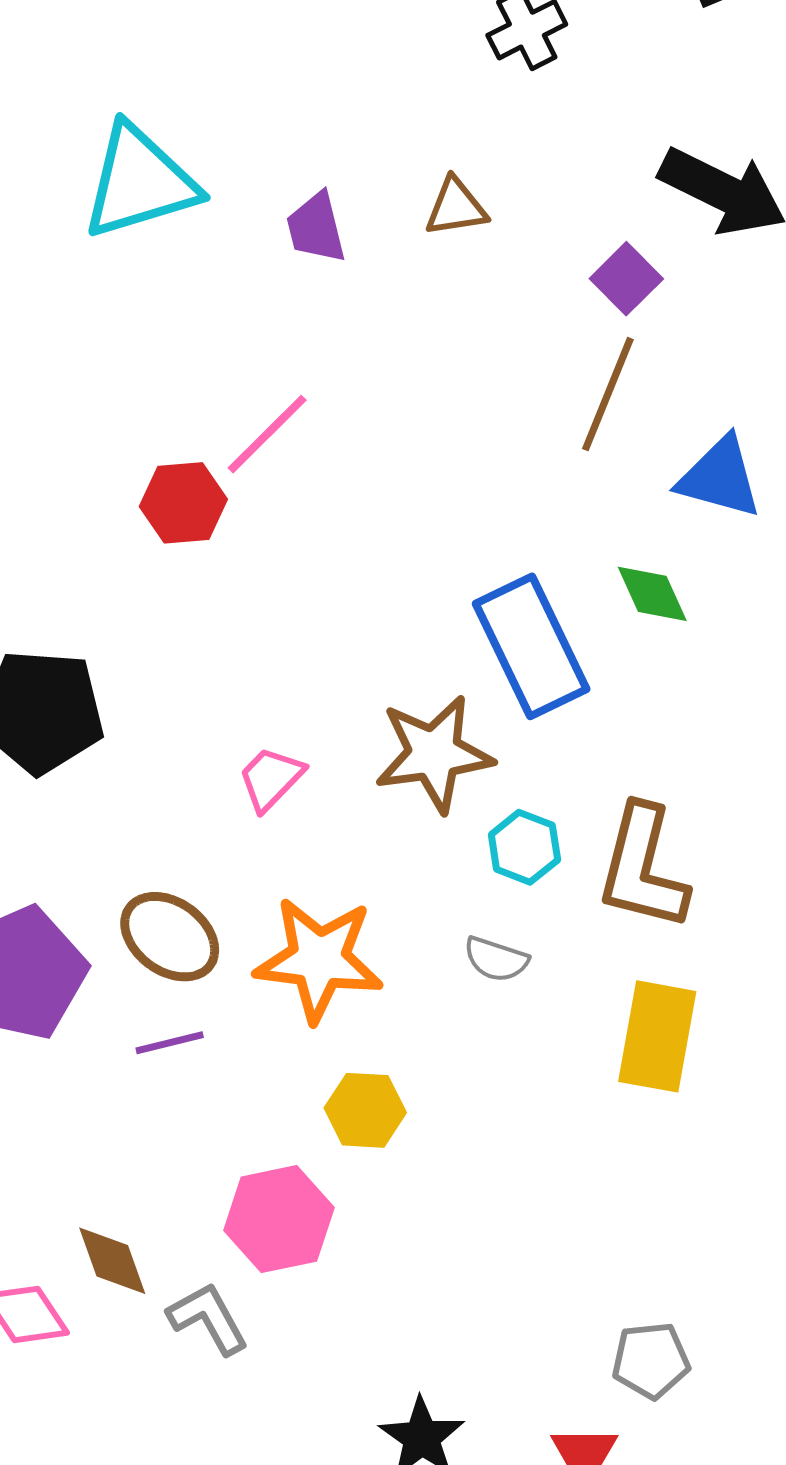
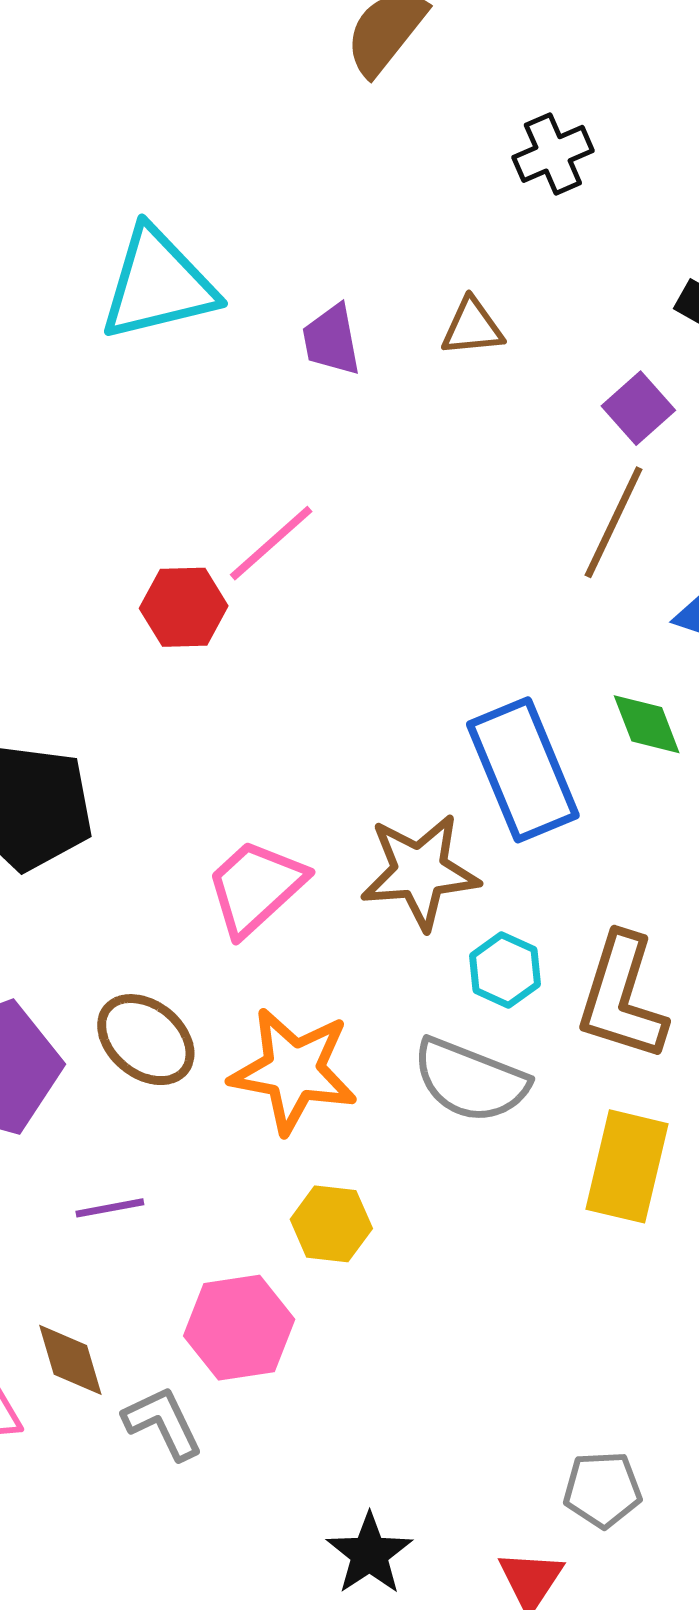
pink trapezoid: (271, 778) -> (256, 887), size x1.5
gray semicircle: (496, 959) -> (470, 1080), size x1.8
purple line: (170, 1043) -> (110, 1208), moved

